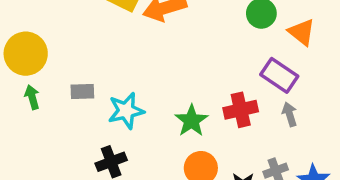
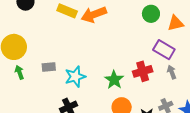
orange triangle: (302, 32) -> (175, 23), turned -48

